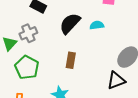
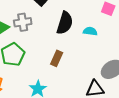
black semicircle: (70, 23) -> (65, 23), turned 140

